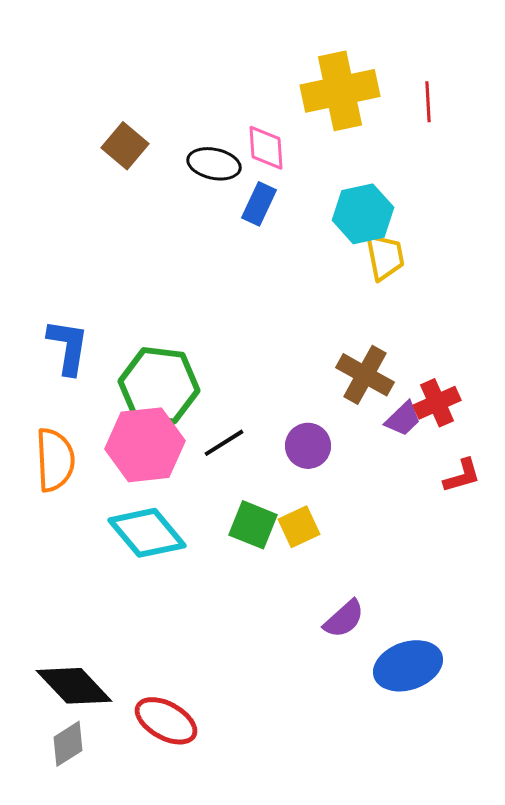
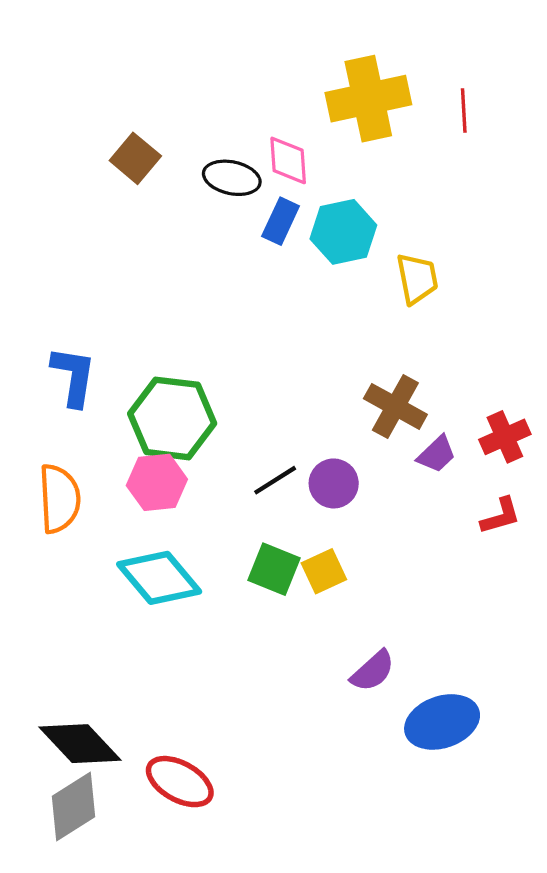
cyan hexagon: (363, 214) -> (343, 232), moved
red cross: (437, 403) -> (505, 437), moved
black line: (224, 443) -> (275, 480), moved
pink hexagon: (145, 445) -> (157, 482), size x0.7
gray diamond: (68, 744) -> (74, 806), size x1.4

